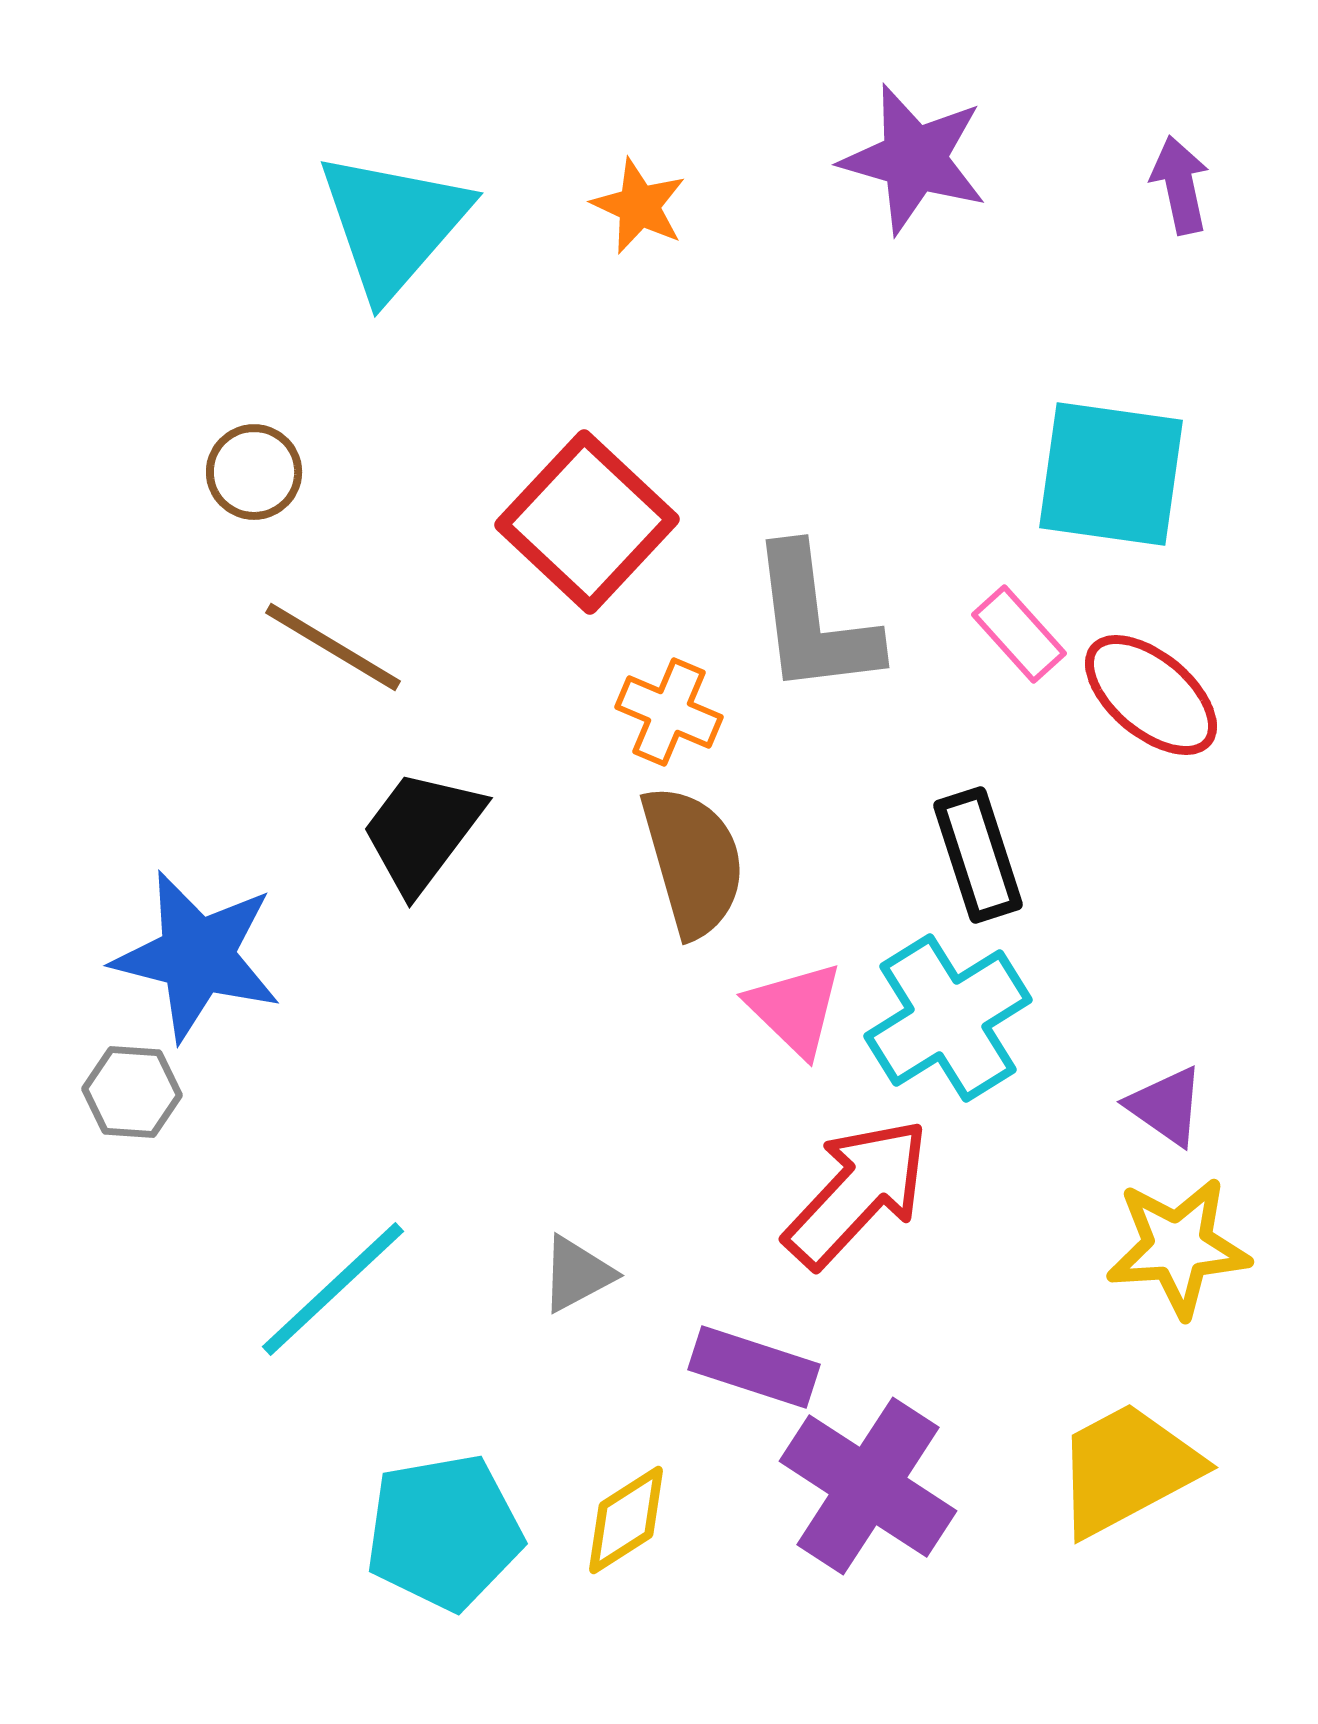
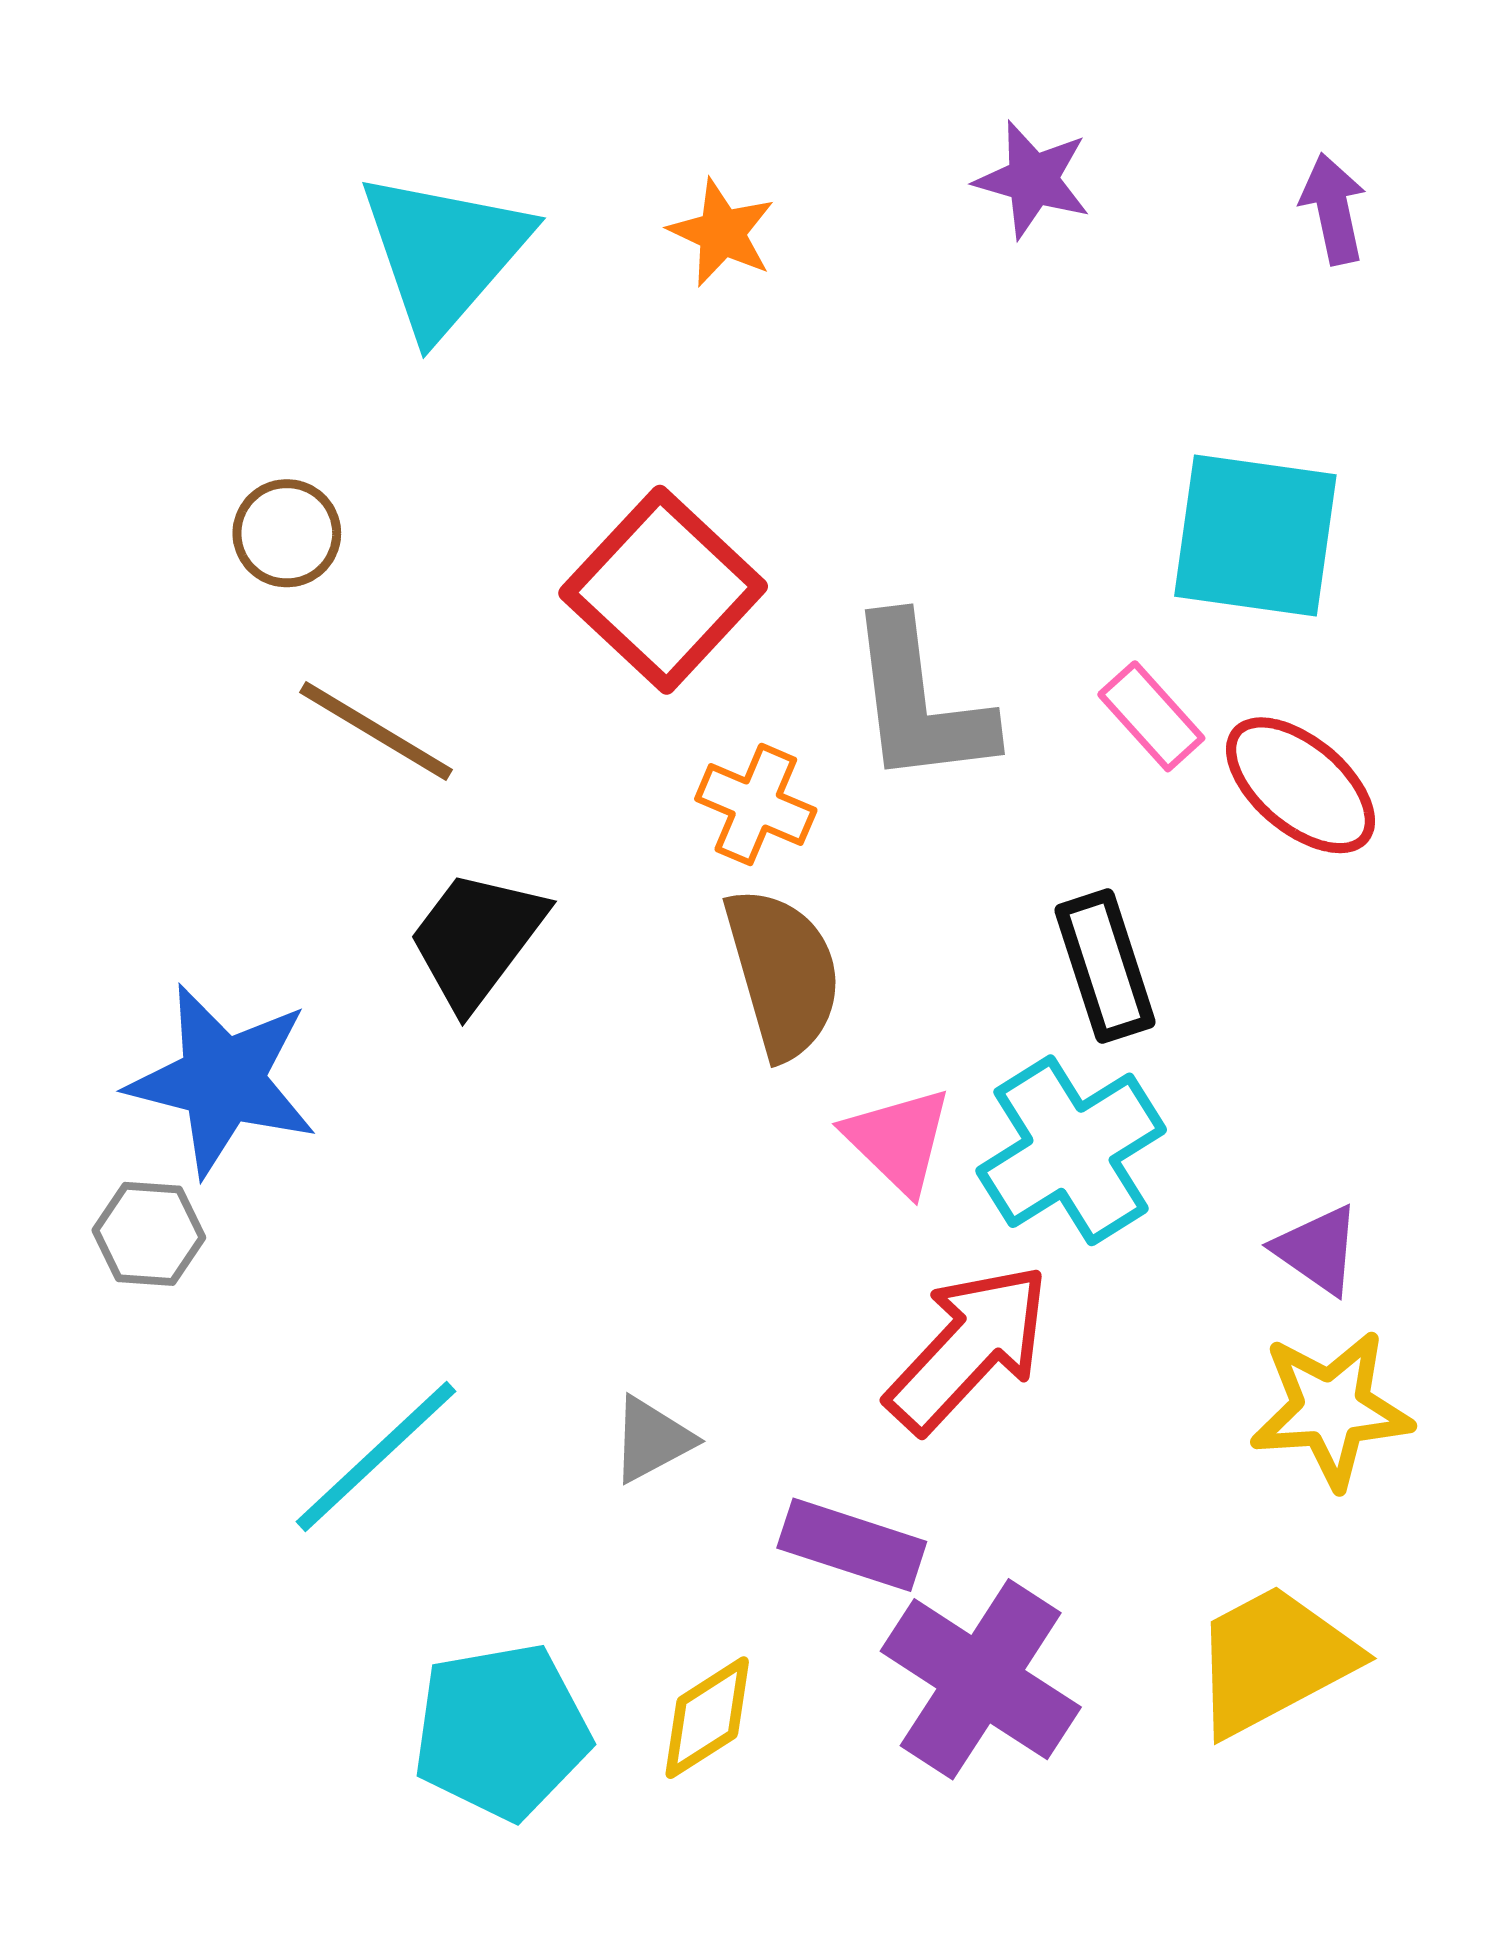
purple star: (914, 159) -> (1033, 180), size x0.7

